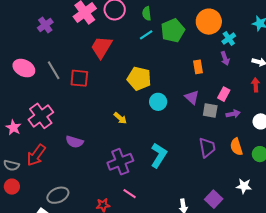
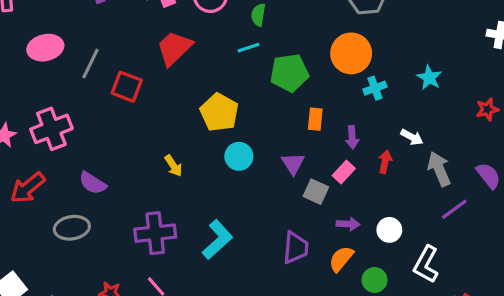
green pentagon: (173, 30) -> (289, 73), moved
purple arrow: (225, 58) -> (352, 137), moved
pink ellipse: (24, 68) -> (45, 48), turned -55
gray line: (54, 70) -> (90, 64), turned 42
red arrow: (256, 85) -> (385, 162), moved
purple arrow: (233, 114) -> (348, 224), moved
orange semicircle: (236, 147) -> (341, 259), turned 42
gray ellipse: (58, 195) -> (72, 228), moved

